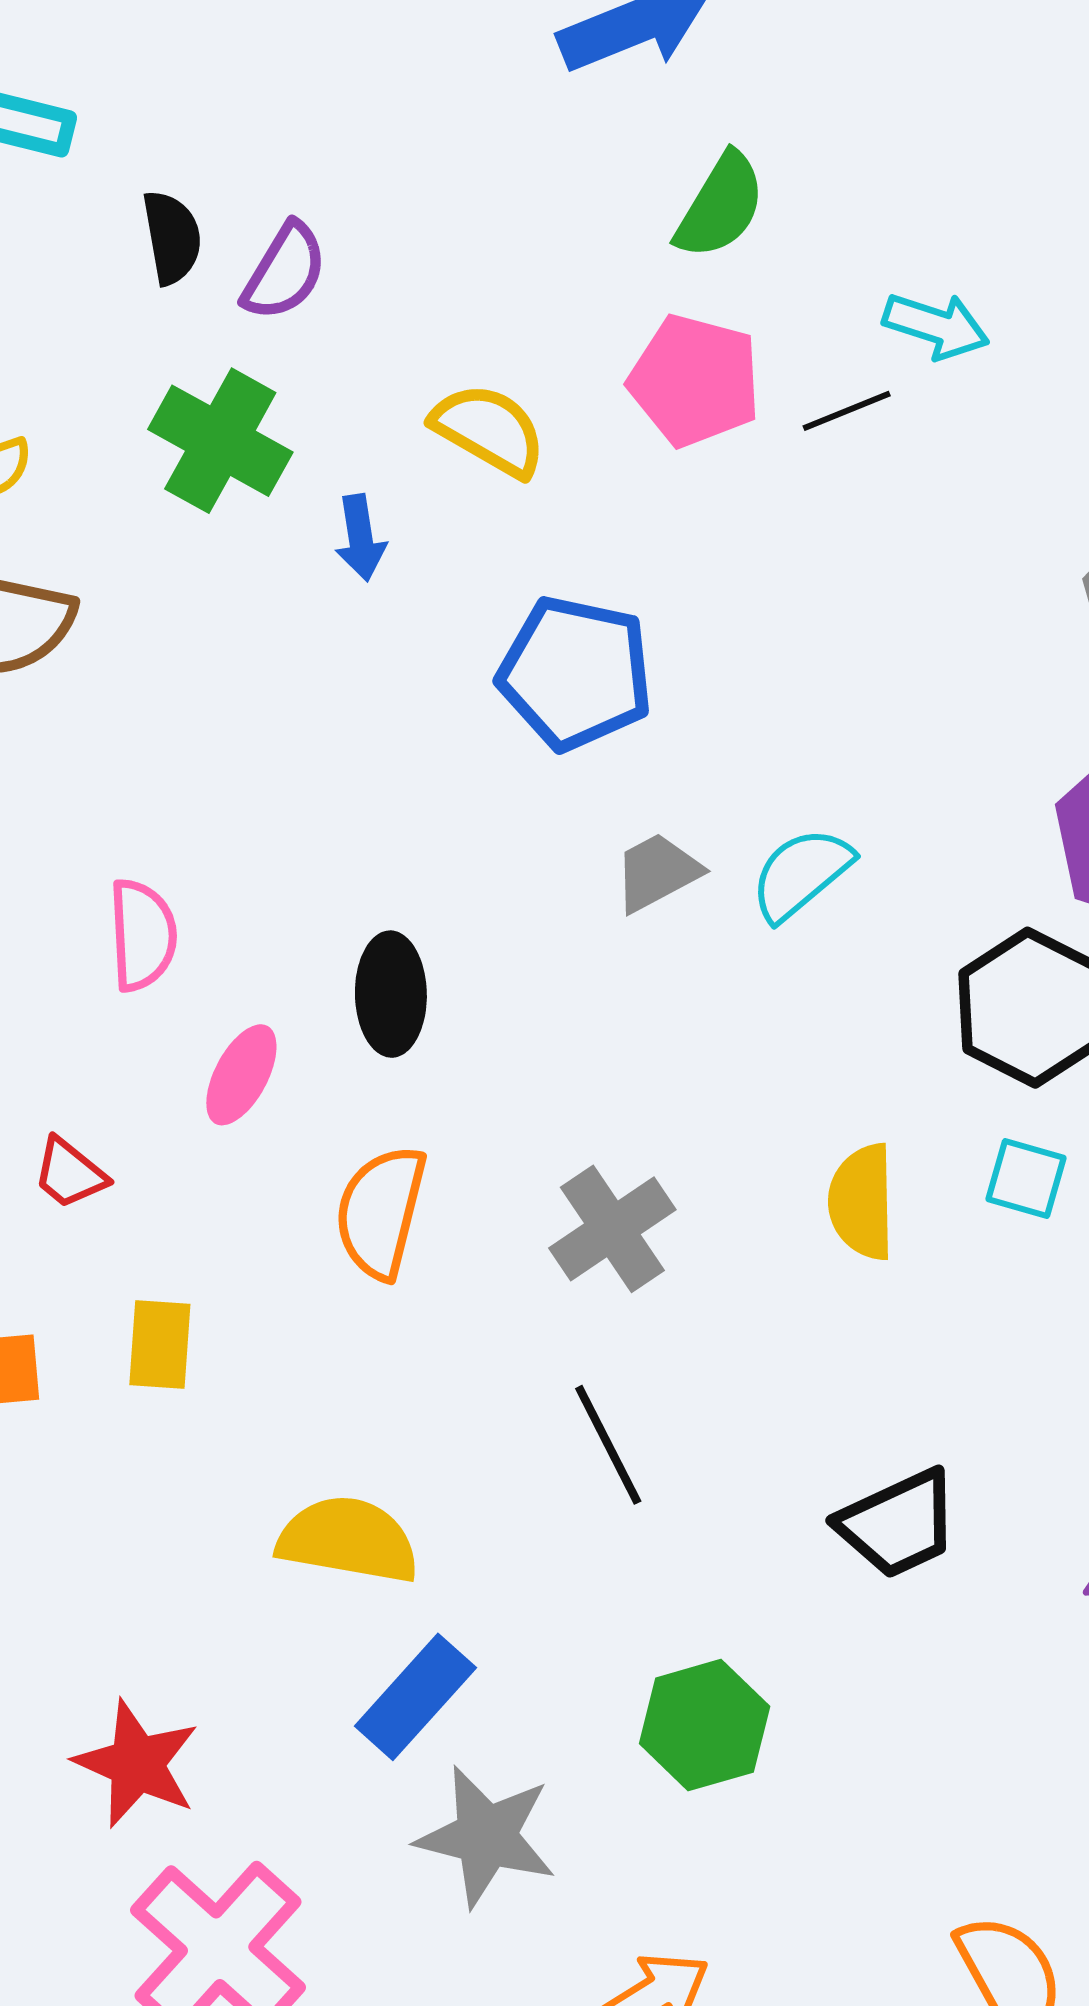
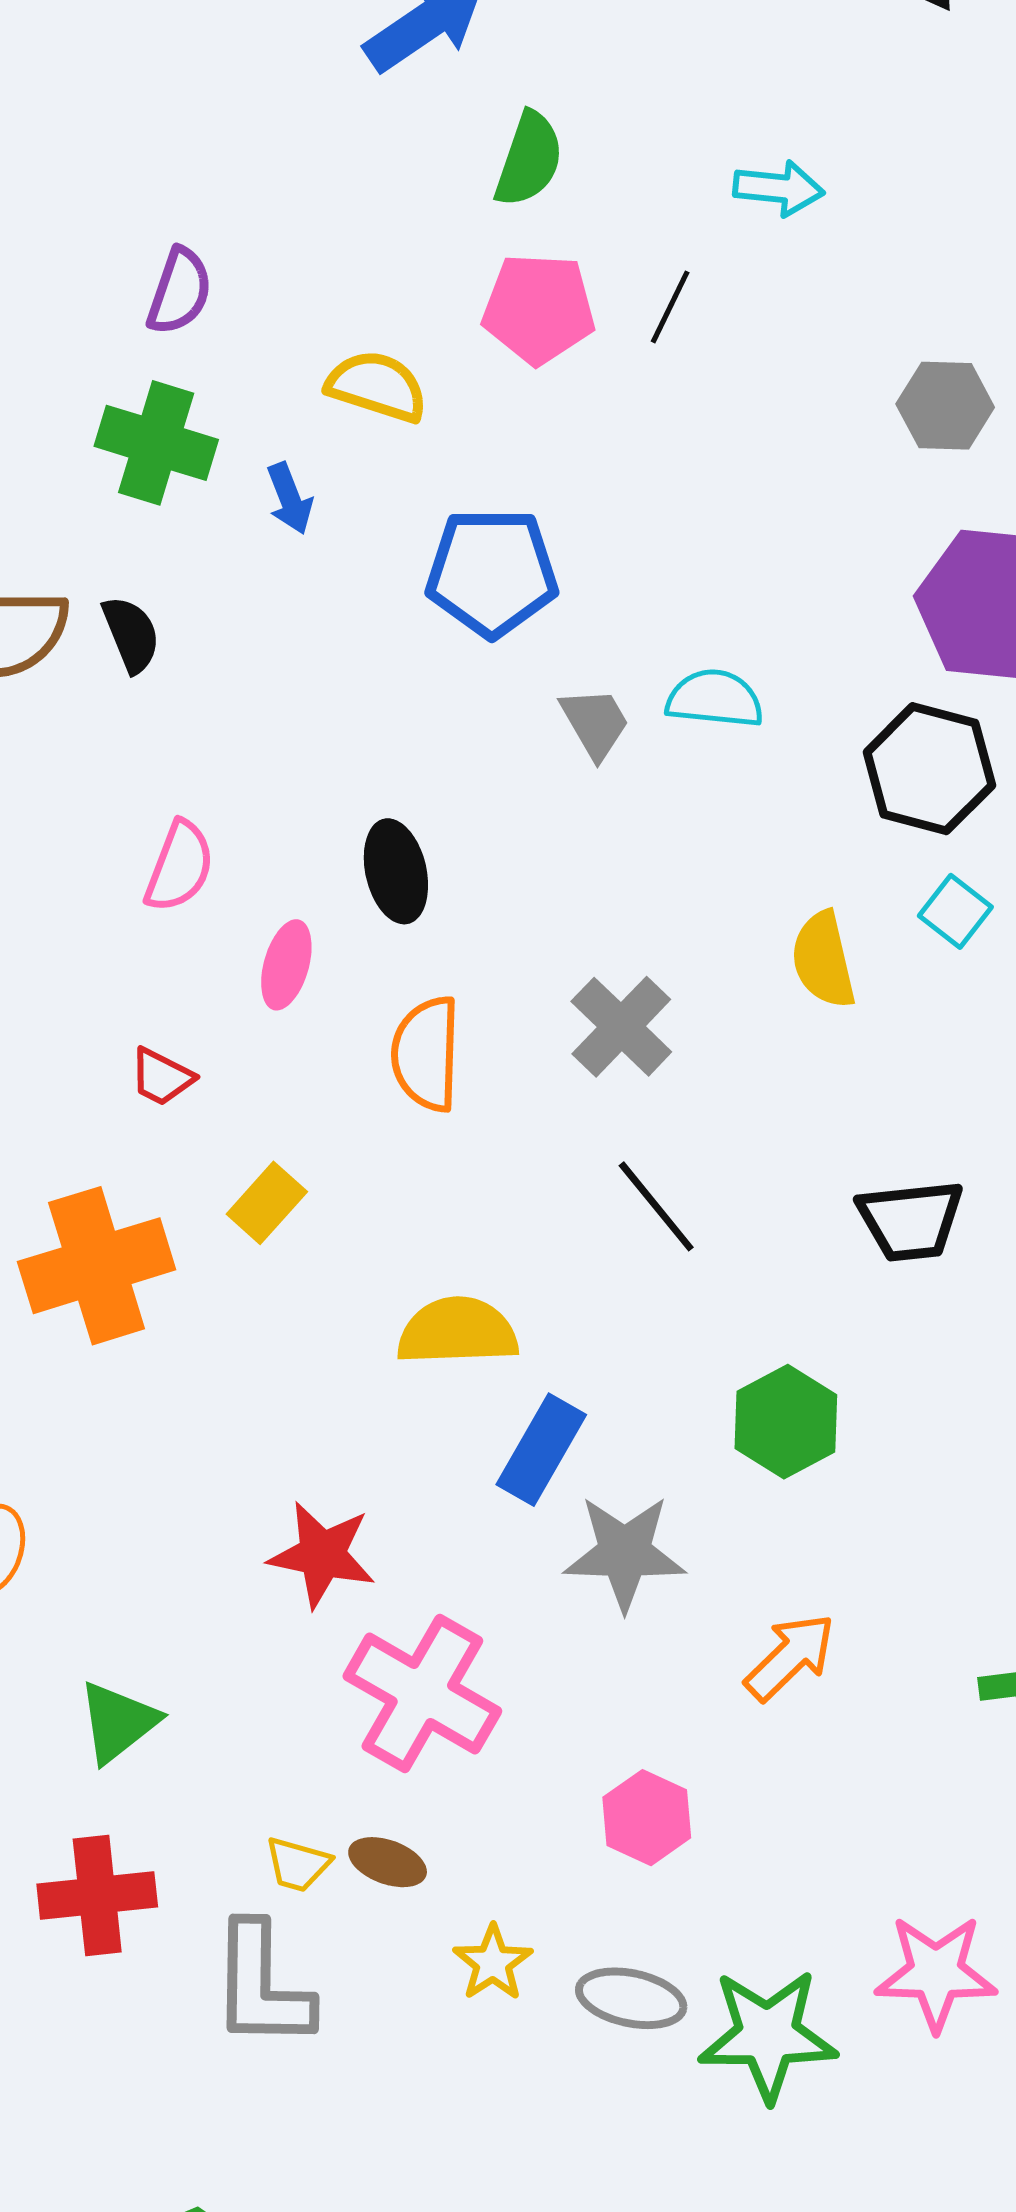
black semicircle: (172, 237) -> (131, 634), moved
cyan arrow: (936, 326) -> (779, 188), moved
black line: (847, 411) -> (670, 307), turned -30
gray trapezoid: (657, 872) -> (595, 723), turned 100
cyan semicircle: (801, 874) -> (715, 699), turned 58
pink semicircle: (142, 935) -> (179, 867), turned 36
cyan square: (1026, 1179) -> (955, 911), turned 34
yellow rectangle: (160, 1345) -> (267, 1203), turned 50
black trapezoid: (898, 1524) -> (911, 1220), turned 31

